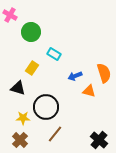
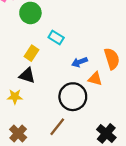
black triangle: (18, 88) -> (27, 75), moved
black circle: (46, 107) -> (73, 97), moved
yellow star: (23, 118) -> (15, 97), moved

